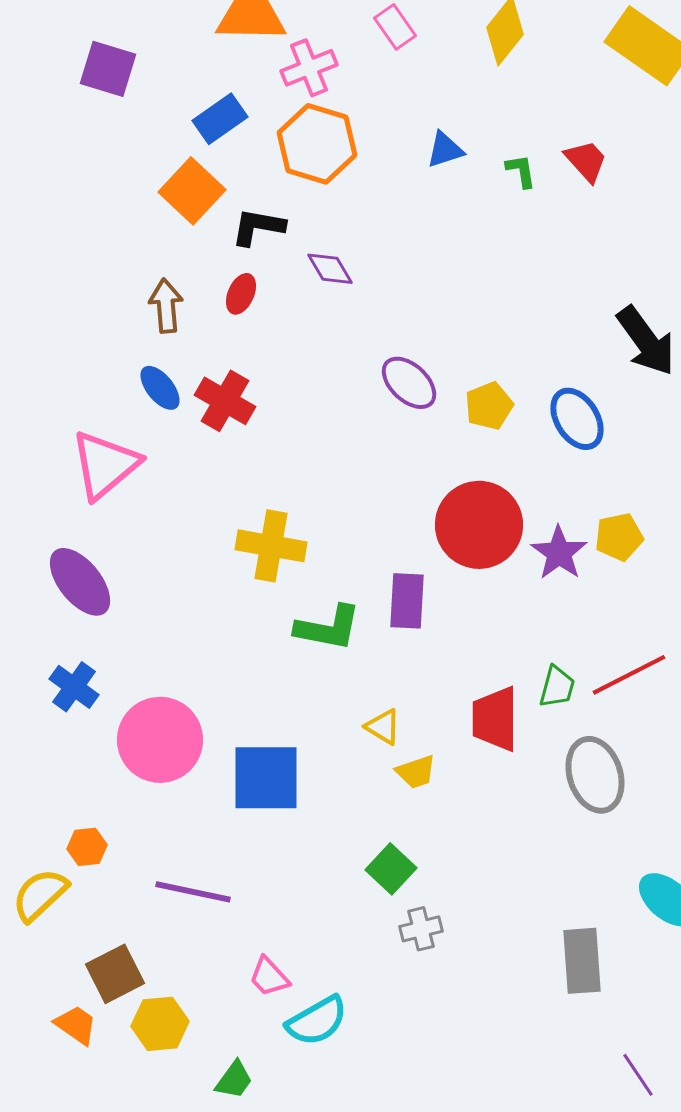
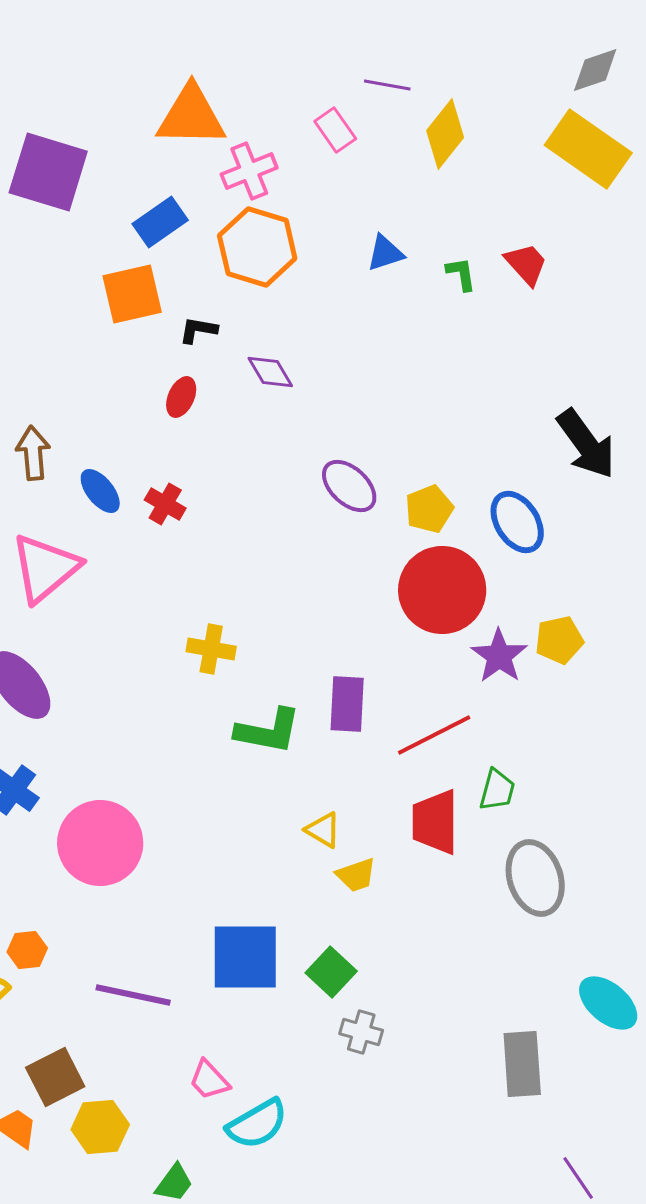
purple square: (108, 69) -> (48, 172), size x1.4
orange square: (192, 191) -> (132, 294), turned 34
black L-shape: (258, 227) -> (198, 330), size x0.7
brown arrow: (166, 306) -> (33, 453), moved
red cross: (225, 401) -> (165, 504), size x0.7
red circle: (479, 525) -> (442, 590), moved
yellow cross: (271, 546) -> (211, 649), size x0.7
red line: (629, 675) -> (434, 735), moved
blue square: (266, 778) -> (245, 957), moved
gray cross: (421, 929) -> (361, 1032), turned 30

